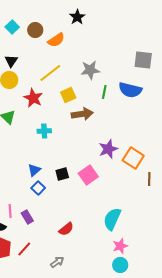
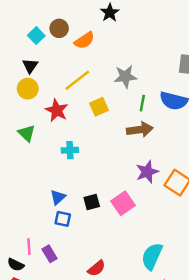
cyan square: (12, 27) -> (36, 36), moved
brown arrow: (82, 114) -> (140, 130), moved
blue square: (38, 188) -> (63, 219), turned -32

